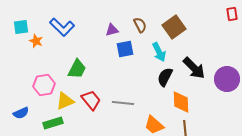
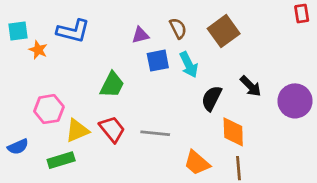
blue L-shape: (62, 27) -> (73, 31), turned -30
cyan arrow: (159, 52) -> (189, 65), moved
black arrow: (194, 68) -> (251, 86), size x0.7
green trapezoid: (77, 69) -> (112, 85), moved

